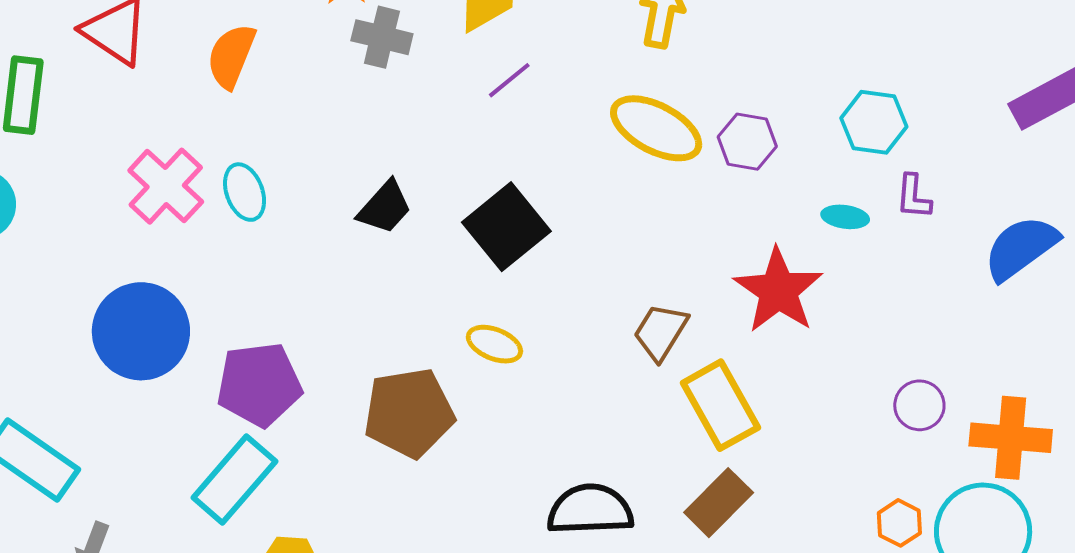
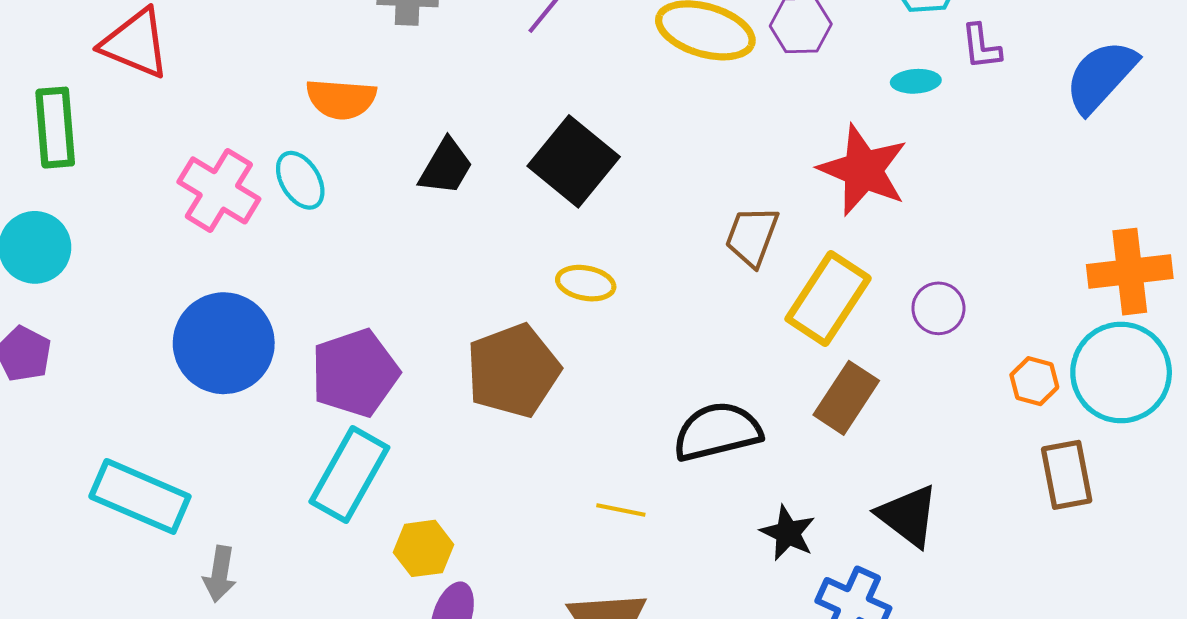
orange semicircle: (231, 56) -> (341, 99), moved, turned -96
yellow rectangle: (720, 405) -> (828, 299), turned 74
purple circle: (919, 405) -> (938, 308), moved

